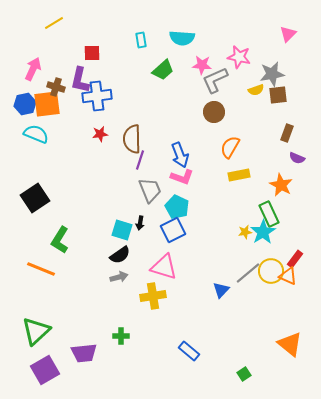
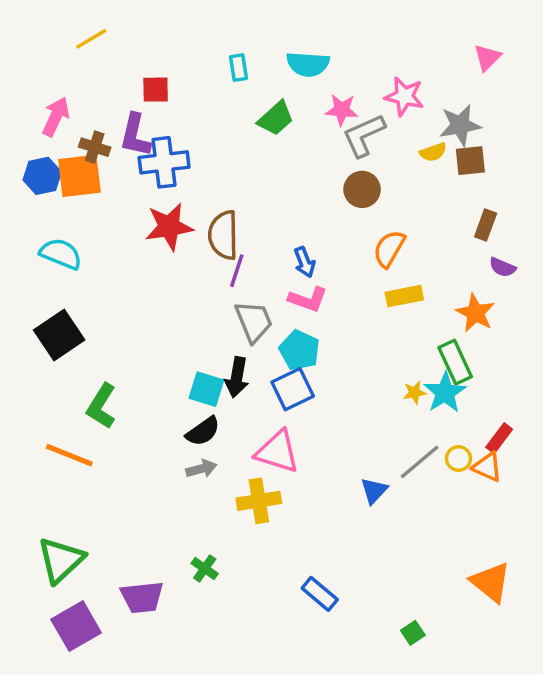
cyan semicircle: (36, 134) -> (61, 254), moved
red star: (100, 134) -> (169, 227), size x1.8
blue arrow: (180, 155) -> (305, 262), size x0.7
black arrow: (140, 223) -> (237, 377), size x1.6
yellow circle: (271, 271) -> (459, 459), size x0.6
green cross: (121, 336) -> (205, 569), turned 35

